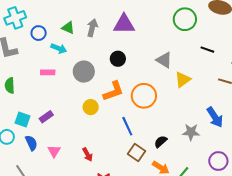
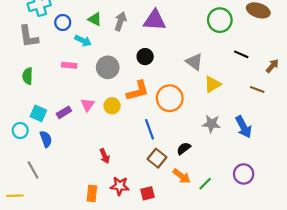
gray star: (191, 132) -> (211, 124), moved
pink triangle: (54, 151) -> (87, 105), moved

